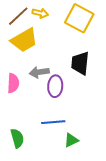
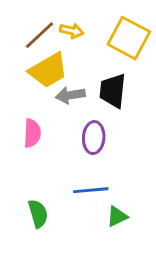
black trapezoid: (80, 63) -> (113, 91), moved
gray arrow: (39, 72) -> (70, 95), moved

